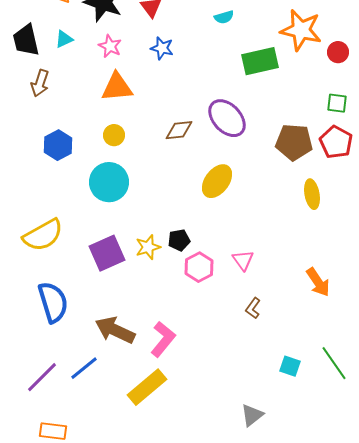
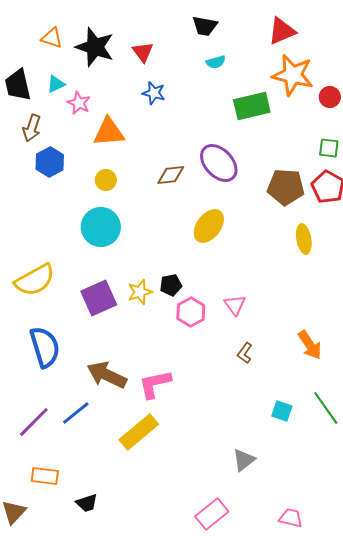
pink star: (110, 46) -> (79, 103), moved
blue hexagon: (58, 145) -> (50, 162), moved
orange arrow: (318, 282) -> (310, 345), moved
pink L-shape: (163, 339) -> (155, 384), turned -141

